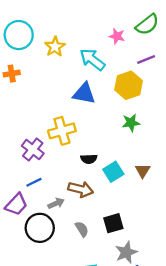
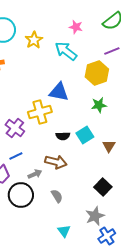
pink star: (117, 36) -> (76, 27), moved
blue triangle: (84, 93) -> (59, 92), moved
cyan square: (113, 172) -> (85, 135), moved
black square: (113, 223) -> (103, 187), moved, turned -30

